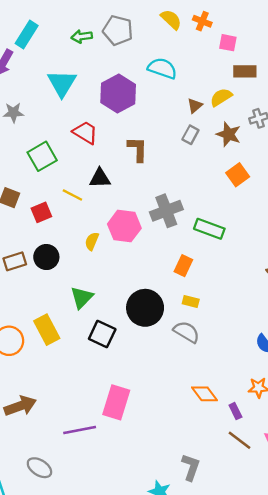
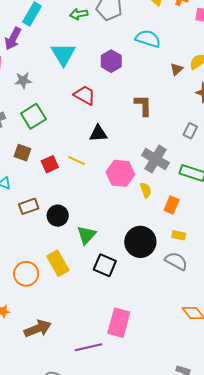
purple hexagon: (118, 93) -> (111, 61), size x0.7
gray rectangle: (190, 135) -> (190, 131), moved
brown L-shape: (138, 149) -> (143, 105), moved
green square: (42, 156) -> (33, 116), moved
yellow line: (72, 195) -> (77, 161), moved
gray cross: (166, 211) -> (156, 159), turned -36
yellow semicircle: (92, 241) -> (146, 190), moved, turned 140
black circle: (46, 257) -> (58, 216), moved

